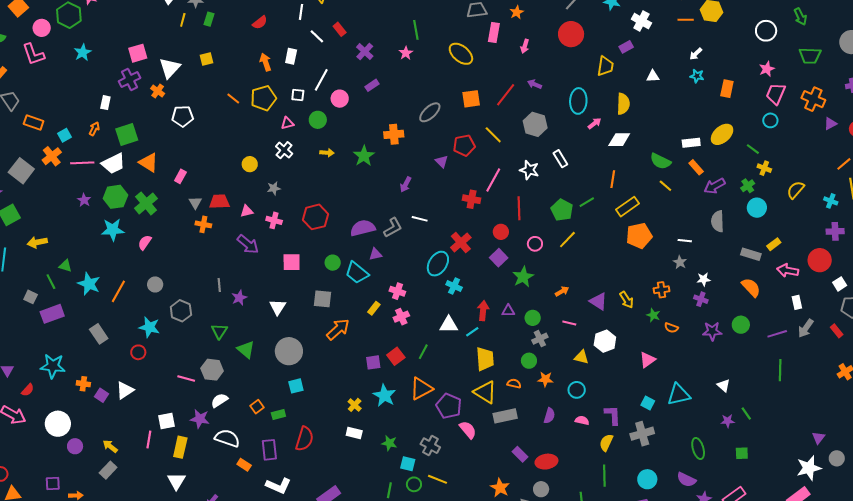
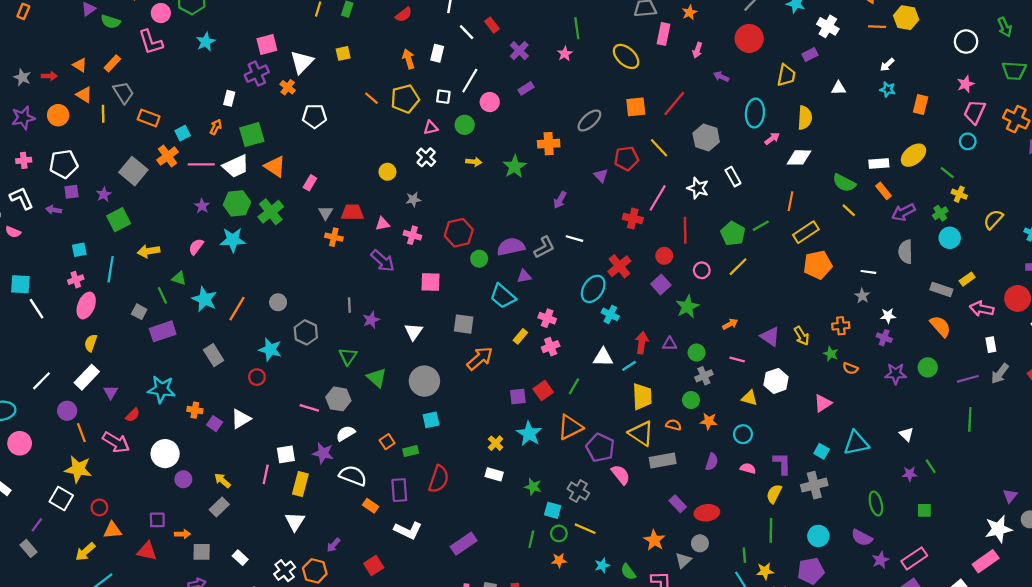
purple arrow: (535, 84) -> (721, 77), moved
pink semicircle: (145, 242) -> (196, 247), moved
green circle: (333, 263) -> (479, 259), moved

